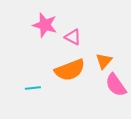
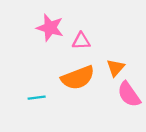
pink triangle: (73, 37) -> (81, 41), turned -30

